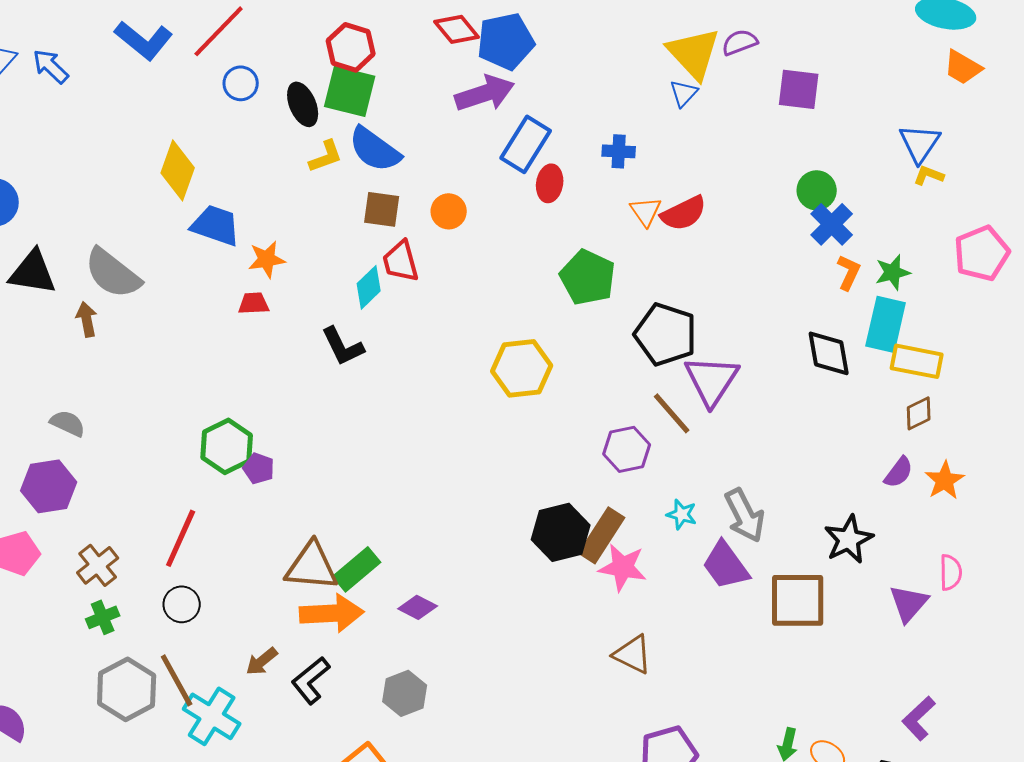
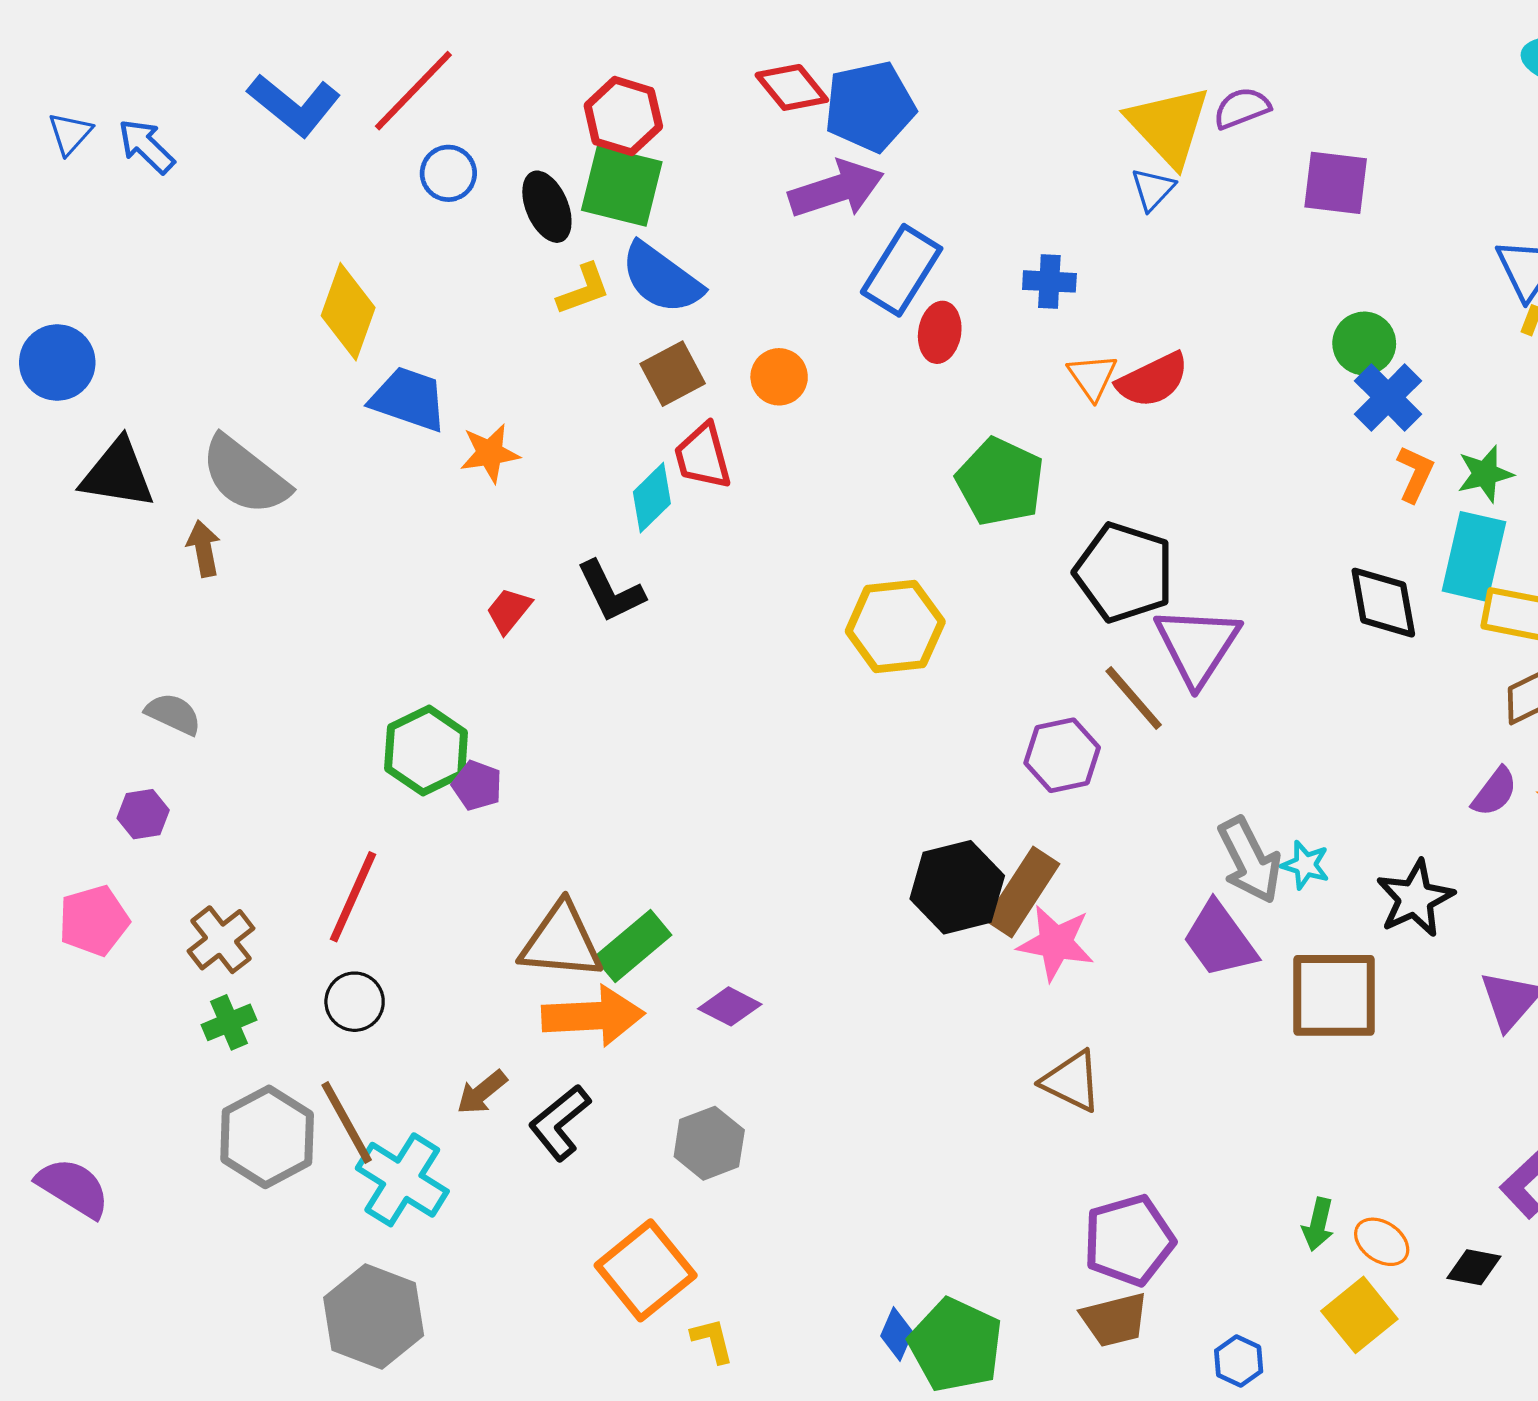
brown square: (382, 209) -> (673, 374), turned -36
red trapezoid: (254, 303) -> (509, 611), moved, turned -48
purple hexagon: (49, 486) -> (143, 814), size x0.6
cyan star: (682, 514) -> (1305, 865), moved

